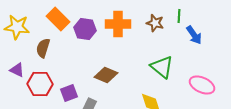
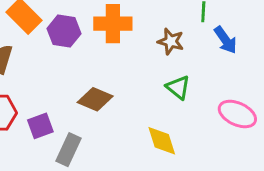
brown star: (155, 23) -> (171, 41), moved
green triangle: (162, 67) -> (178, 87), size x0.7

